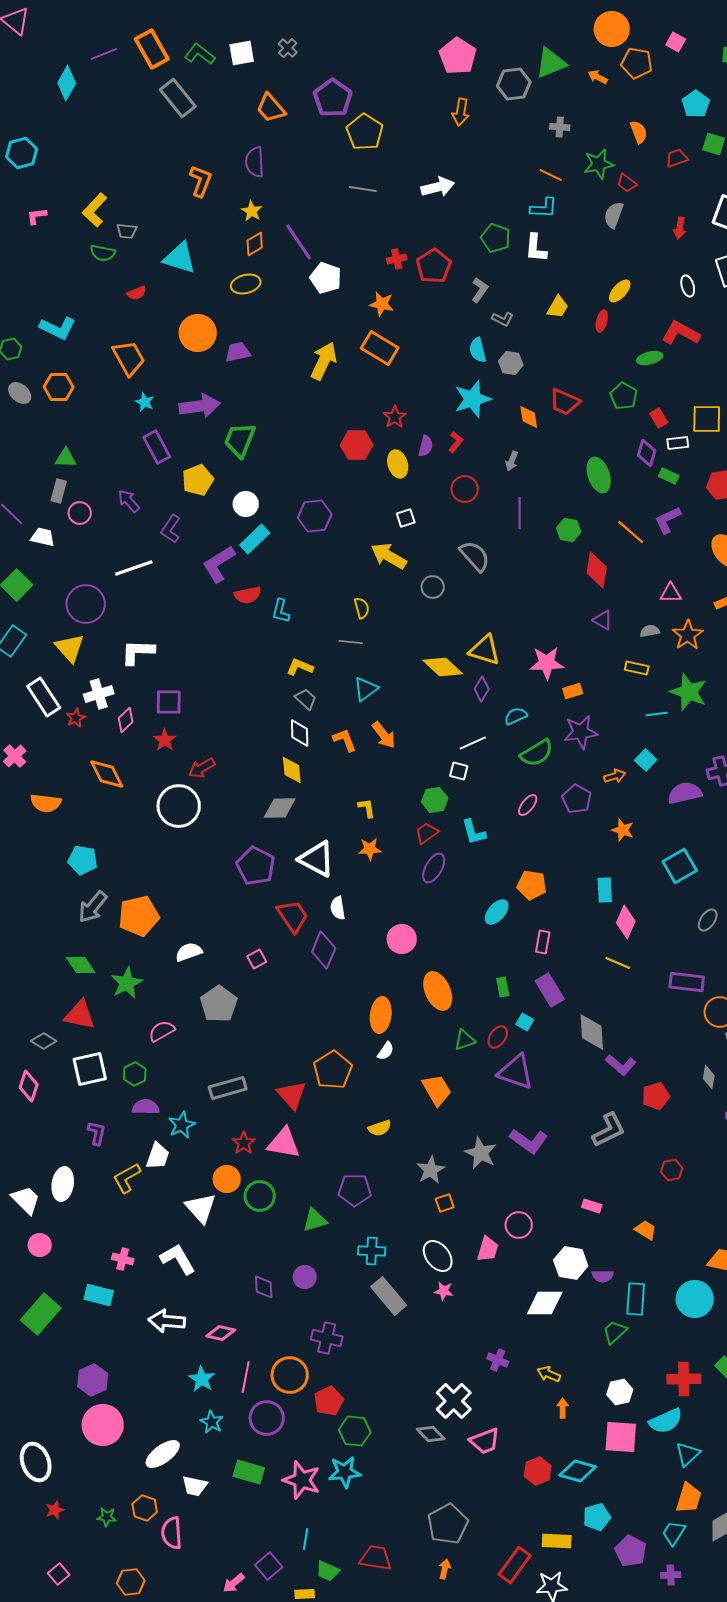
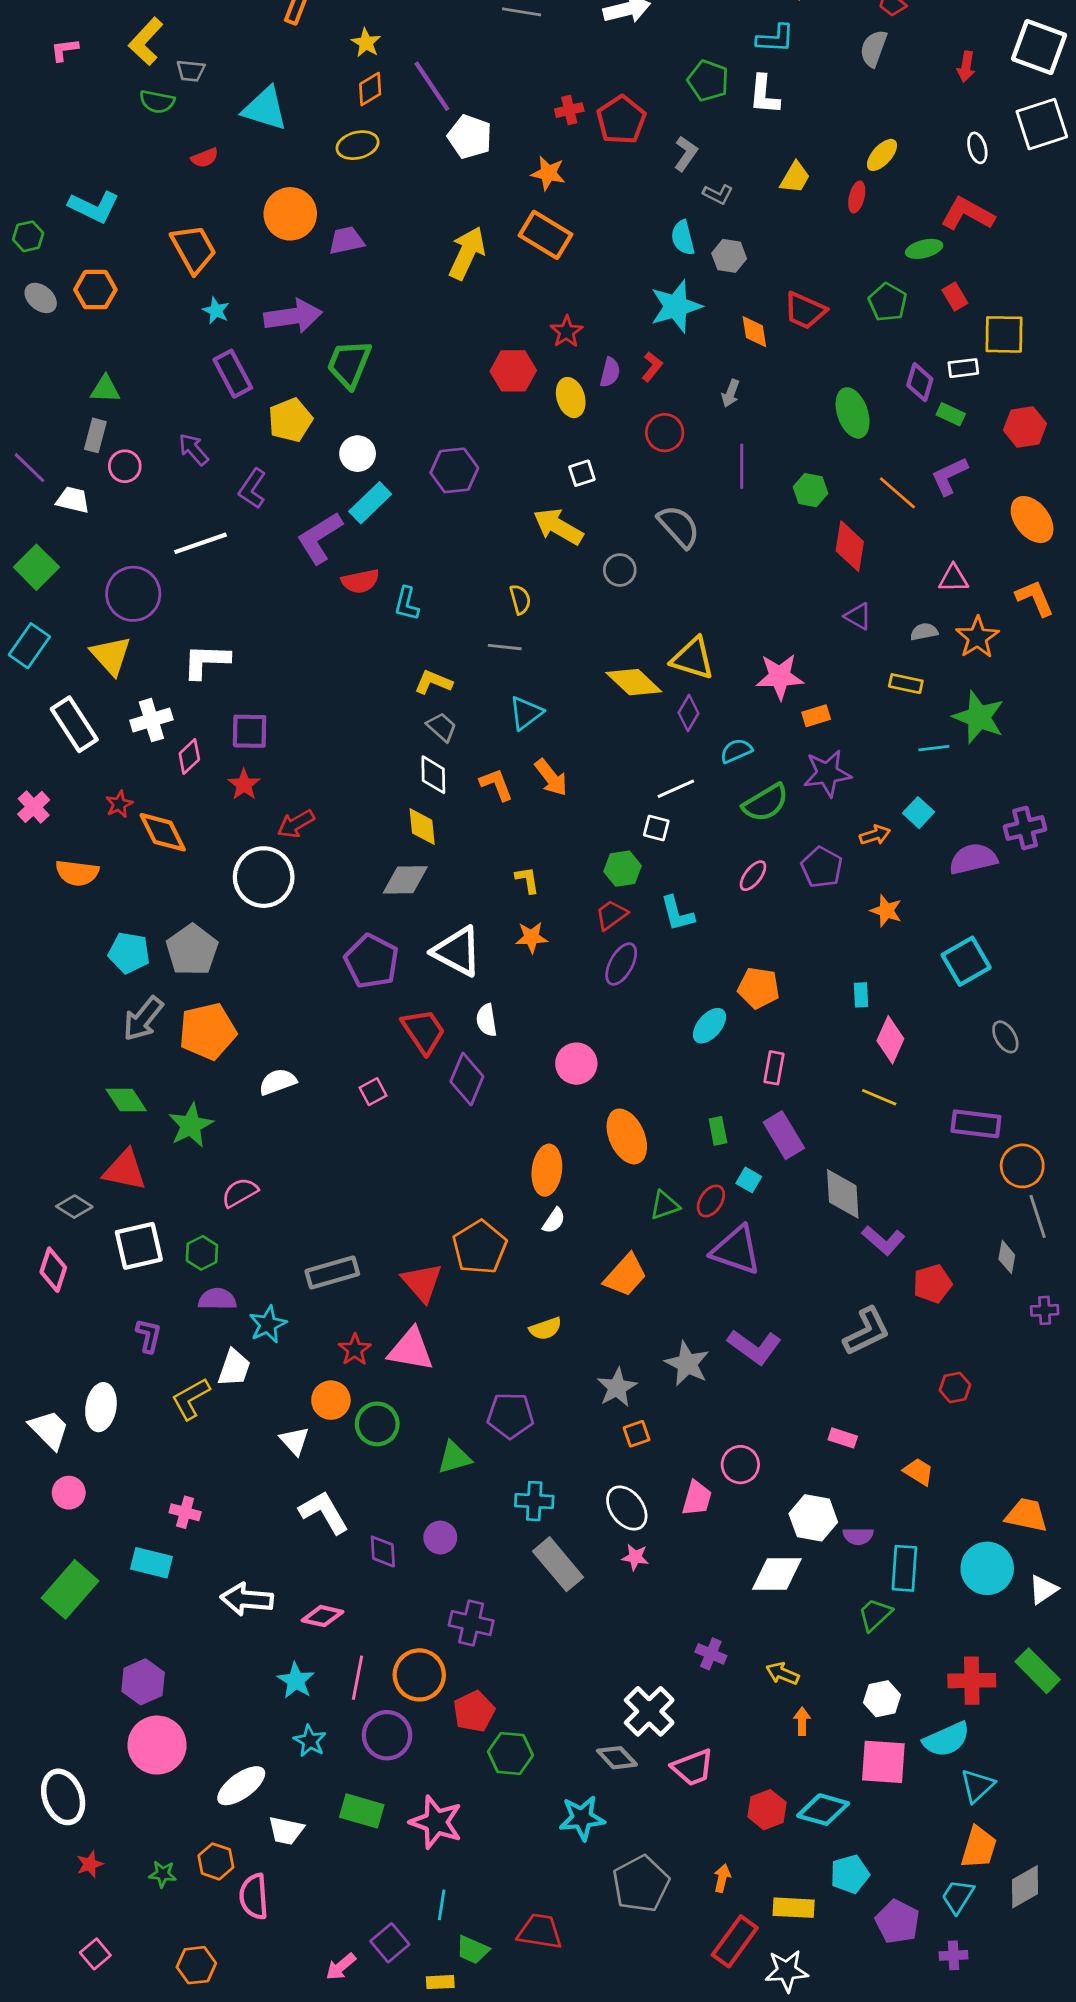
red rectangle: (659, 418) -> (955, 297), moved
red star: (76, 718) -> (119, 804), moved
cyan rectangle: (605, 890) -> (861, 995), size x0.7
gray ellipse: (708, 920) -> (1005, 1037), turned -65
gray pentagon: (219, 1004) -> (192, 950), moved
orange trapezoid: (437, 1090) -> (625, 1275), turned 72
white triangle: (201, 1208) -> (294, 1441), size x0.7
white L-shape: (178, 1259) -> (324, 1512), moved
cyan star: (345, 1472) -> (582, 1818), moved
orange arrow: (445, 1569) -> (722, 1878), moved

